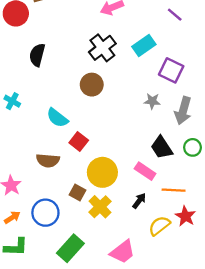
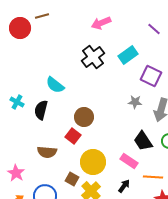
black semicircle: (37, 55) -> (41, 110), moved
brown circle: (92, 85) -> (84, 117), moved
cyan semicircle: (57, 118) -> (55, 85), moved

